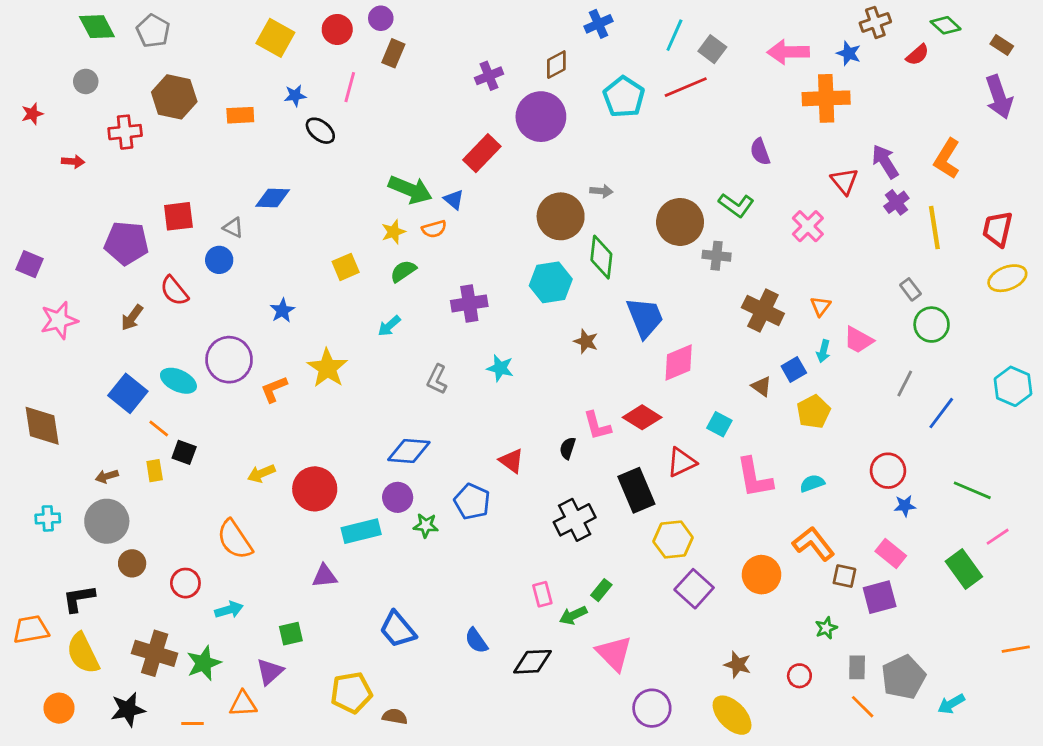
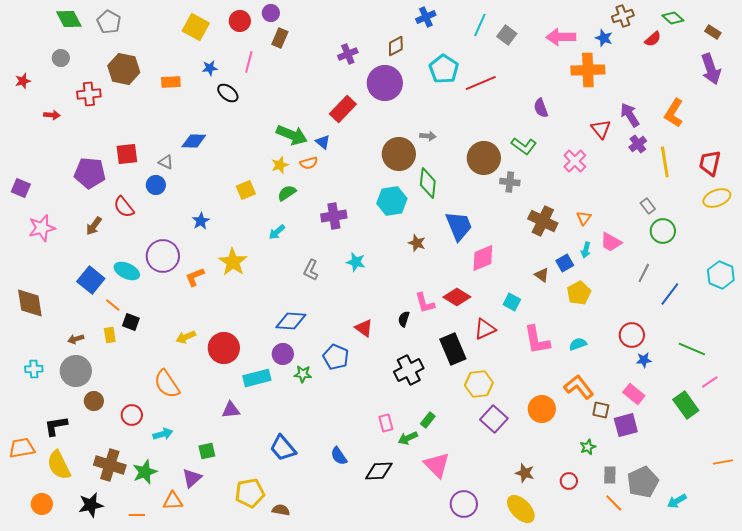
red line: (686, 87) -> (481, 83), moved

